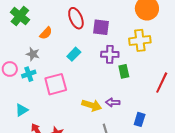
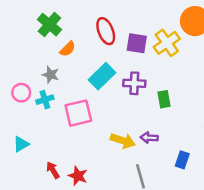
green cross: (20, 16) -> (49, 25), moved
yellow cross: (140, 40) -> (167, 43), moved, turned -30
cyan rectangle: (74, 54) -> (102, 76), size x1.5
purple cross: (110, 54) -> (134, 83), moved
cyan triangle: (22, 110) -> (21, 144), moved

